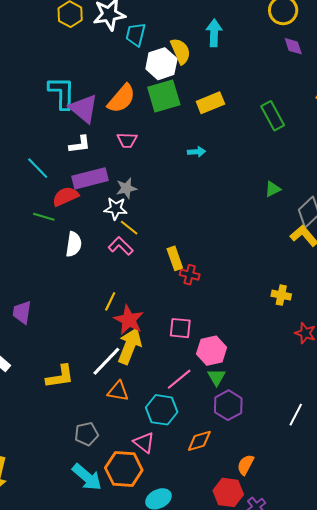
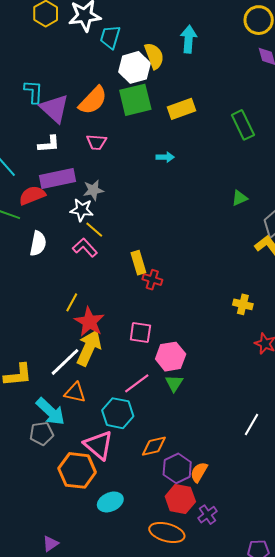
cyan L-shape: (62, 93) -> (34, 92), size x0.7
purple hexagon: (228, 405) -> (177, 468), moved
pink triangle: (144, 443) -> (99, 445), size x1.4
cyan arrow: (87, 477) -> (50, 412), moved

